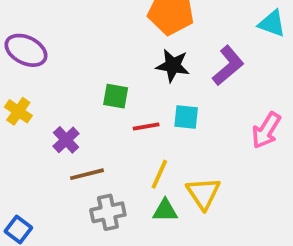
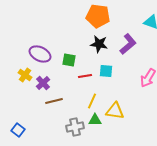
purple ellipse: (26, 50) -> (40, 54), moved
yellow cross: (18, 111) -> (25, 75), moved
yellow triangle: (203, 193) -> (115, 111), turned -48
gray cross: (108, 212) -> (75, 127), moved

